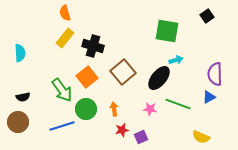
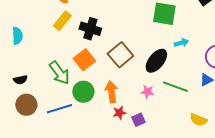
cyan arrow: (176, 60) -> (181, 43), moved
orange arrow: (114, 109) -> (111, 92), size x1.5
brown circle: (18, 122) -> (26, 105), moved

